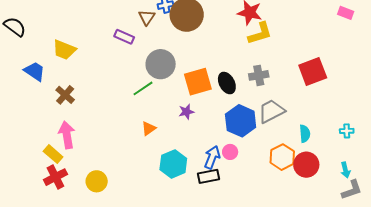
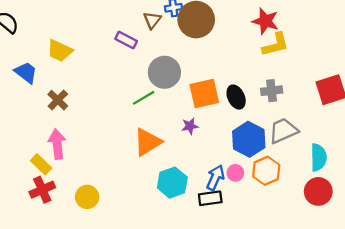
orange triangle: (149, 128) -> (147, 142), size x1.8
cyan semicircle: (305, 134) -> (318, 157), size x1.4
orange hexagon: (282, 157) -> (266, 171), moved

